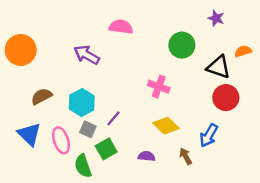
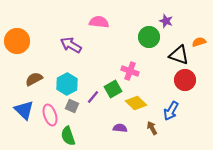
purple star: (216, 18) -> (166, 21), moved
green square: (106, 149) -> (113, 89), moved

